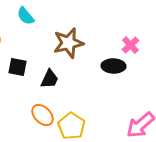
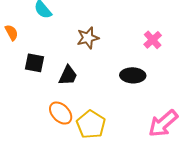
brown star: (68, 43) -> (88, 38), size x0.7
black ellipse: (113, 66) -> (133, 75), moved

